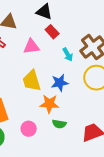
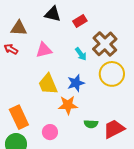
red rectangle: (52, 32) -> (80, 21), moved, turned -72
green semicircle: (59, 124) -> (91, 124), moved

